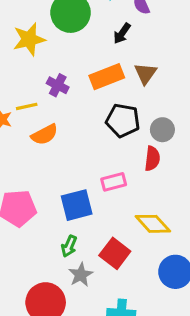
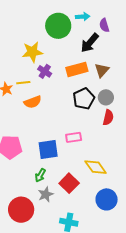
black arrow: (122, 33) -> (90, 43), size x1.5
yellow star: (29, 39) -> (32, 52), moved
black pentagon: (123, 120) -> (84, 99), turned 30
gray circle: (162, 130) -> (106, 97), moved
red semicircle: (152, 159) -> (108, 117), moved

